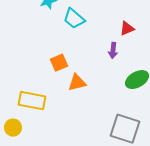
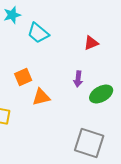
purple arrow: (113, 51) -> (78, 79), moved

